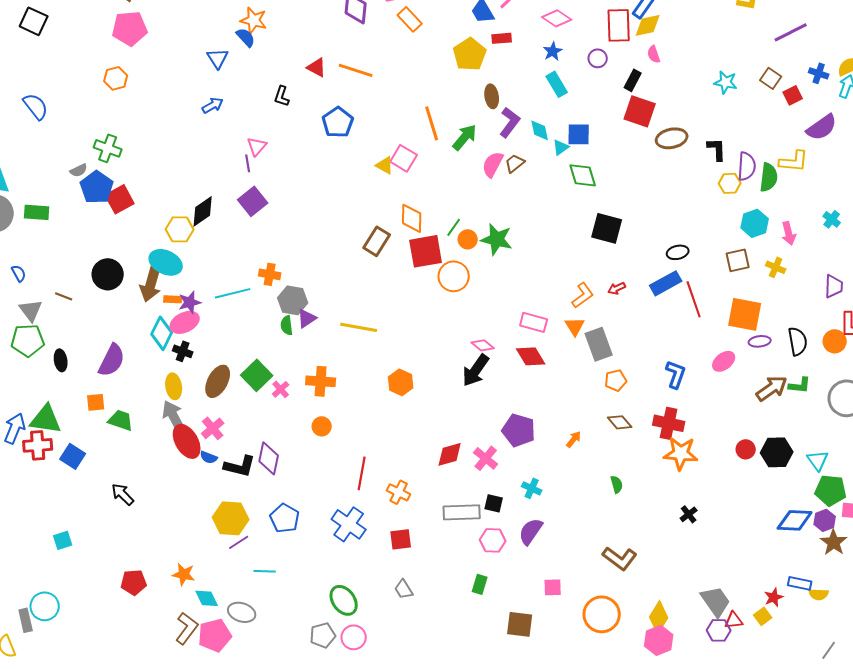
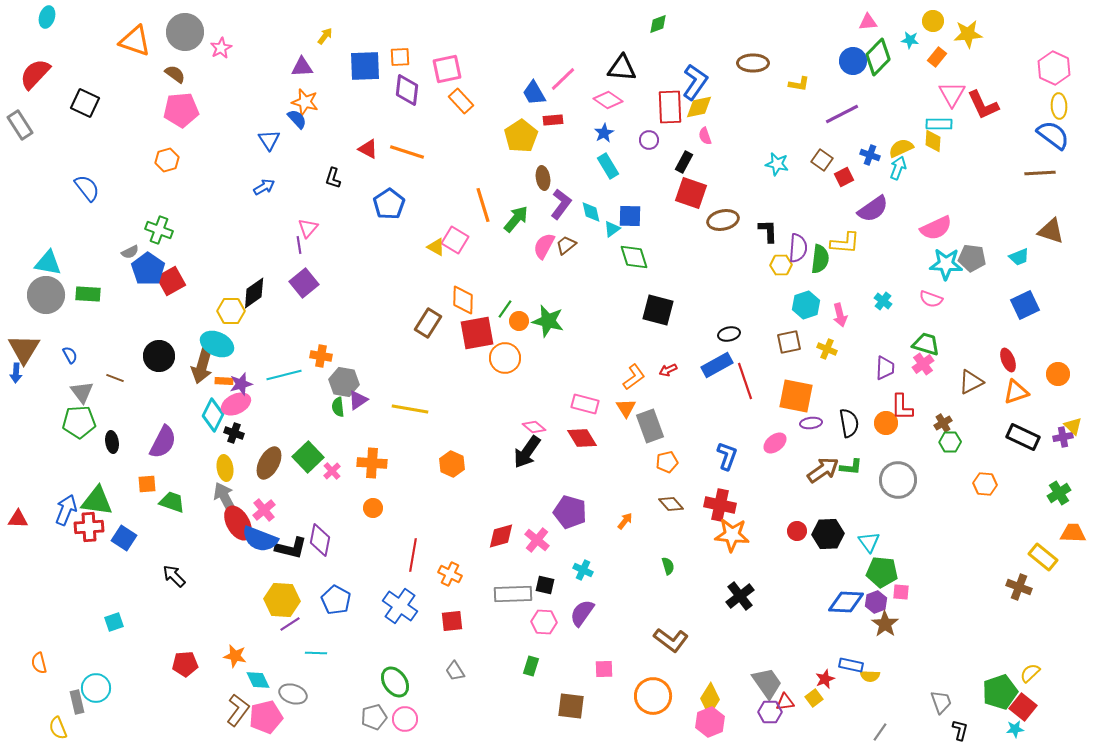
blue semicircle: (209, 457) -> (260, 539), size x2.0
black cross: (689, 514) -> (740, 596), size x1.6

